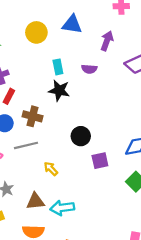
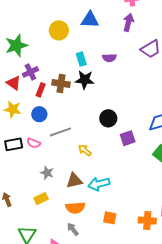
purple arrow: (107, 41) -> (128, 22), moved
brown cross: (33, 116) -> (61, 84), moved

